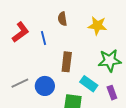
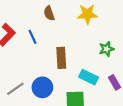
green star: (110, 61) -> (107, 49), size x0.6

